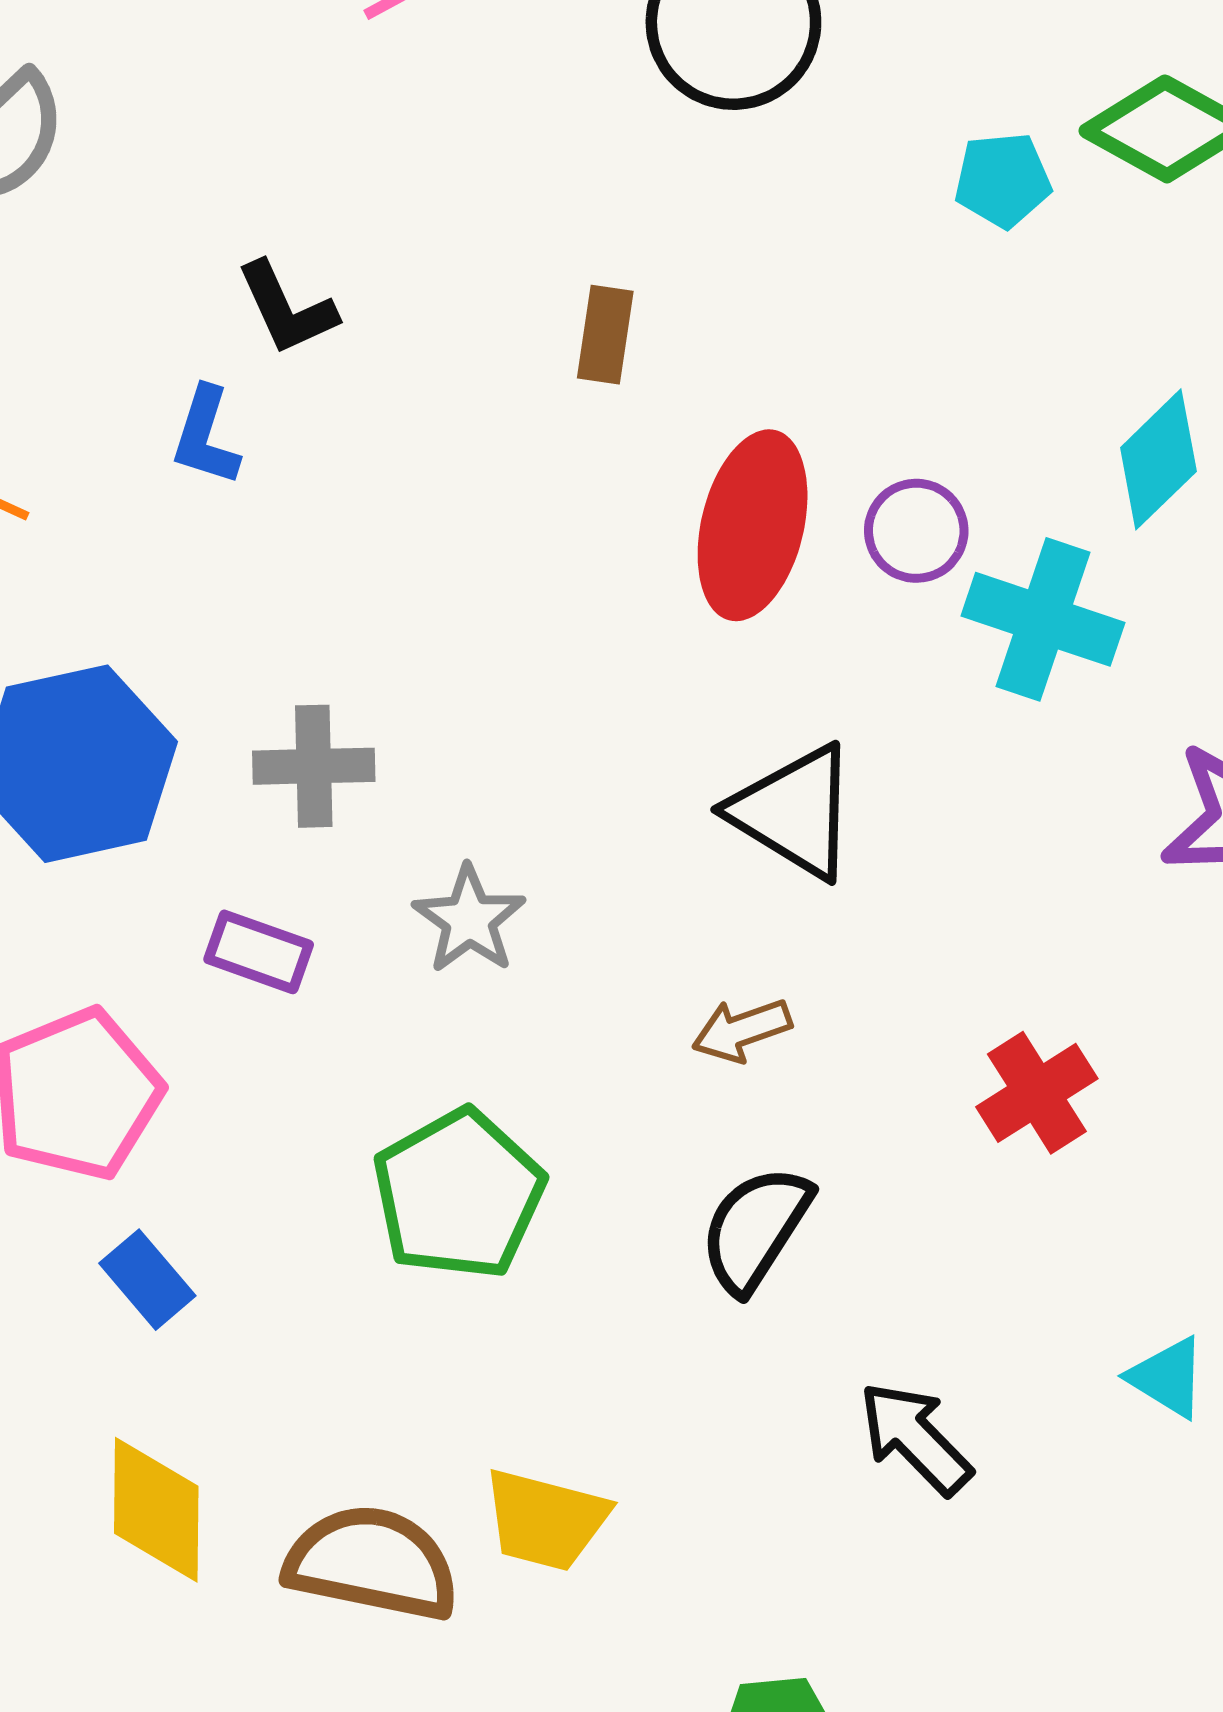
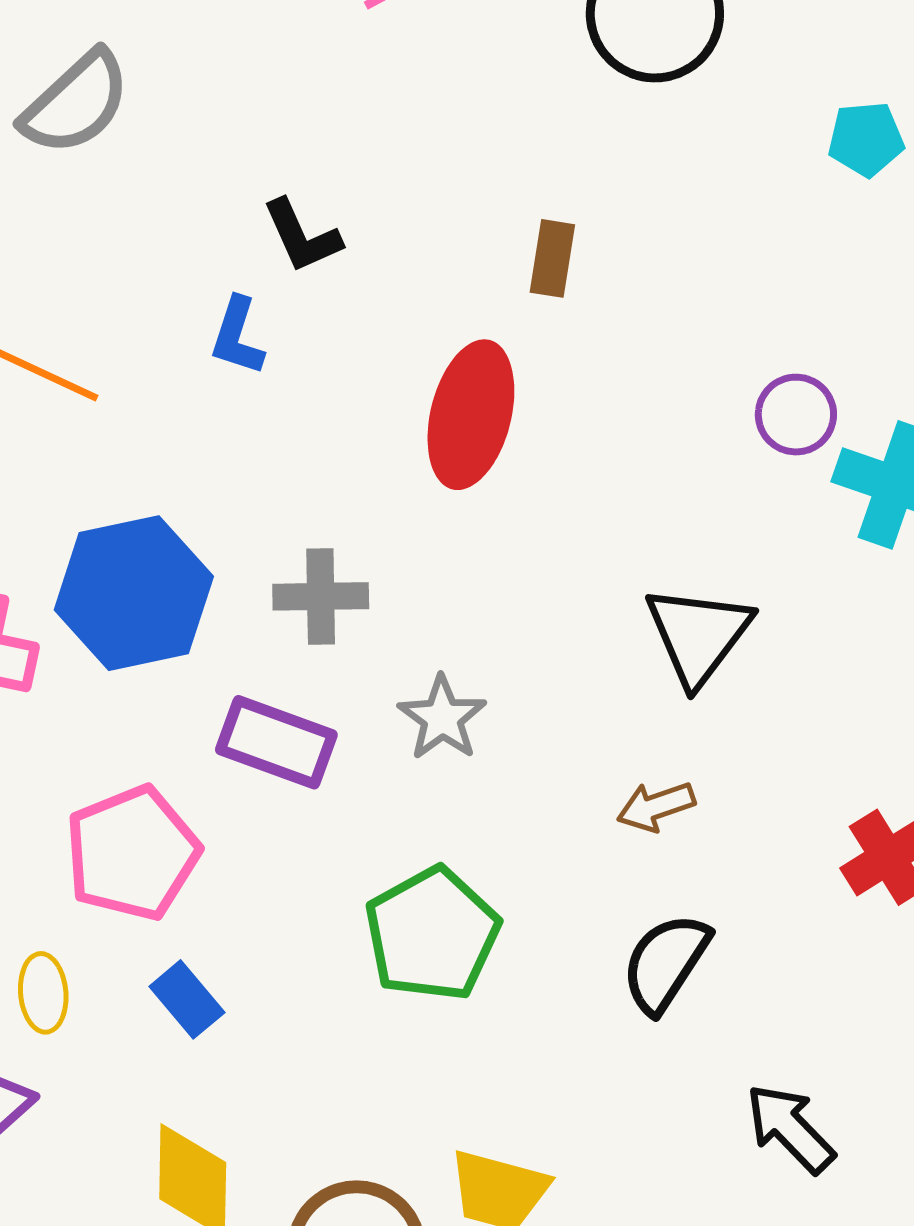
red ellipse: (753, 525) -> (471, 415), moved
black triangle: (794, 812) -> (698, 635), turned 35
purple rectangle: (259, 952) -> (276, 742), size x1.4

